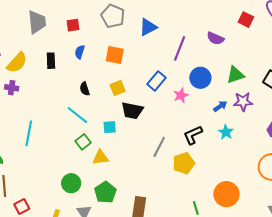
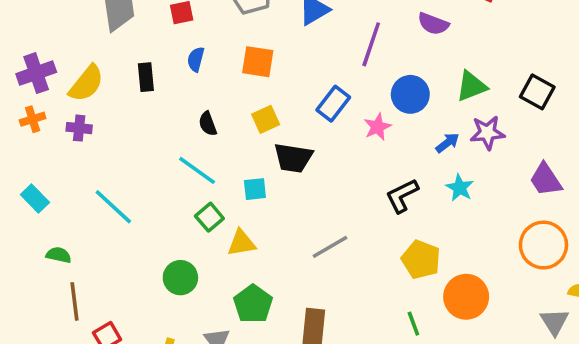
cyan line: (29, 133) -> (113, 207), turned -55
gray line: (159, 147) -> (330, 247), moved, turned 35
yellow pentagon: (184, 163) -> (421, 260), moved, turned -30
green circle: (71, 183) -> (180, 278), moved

